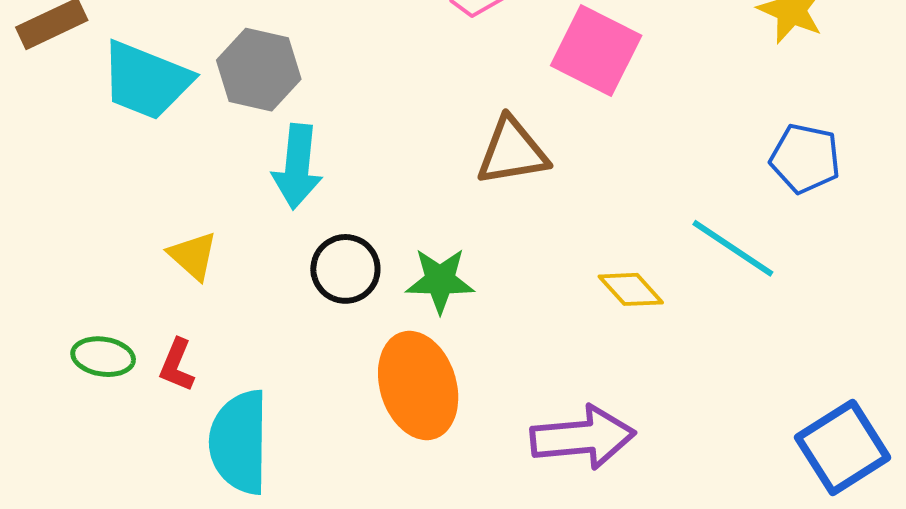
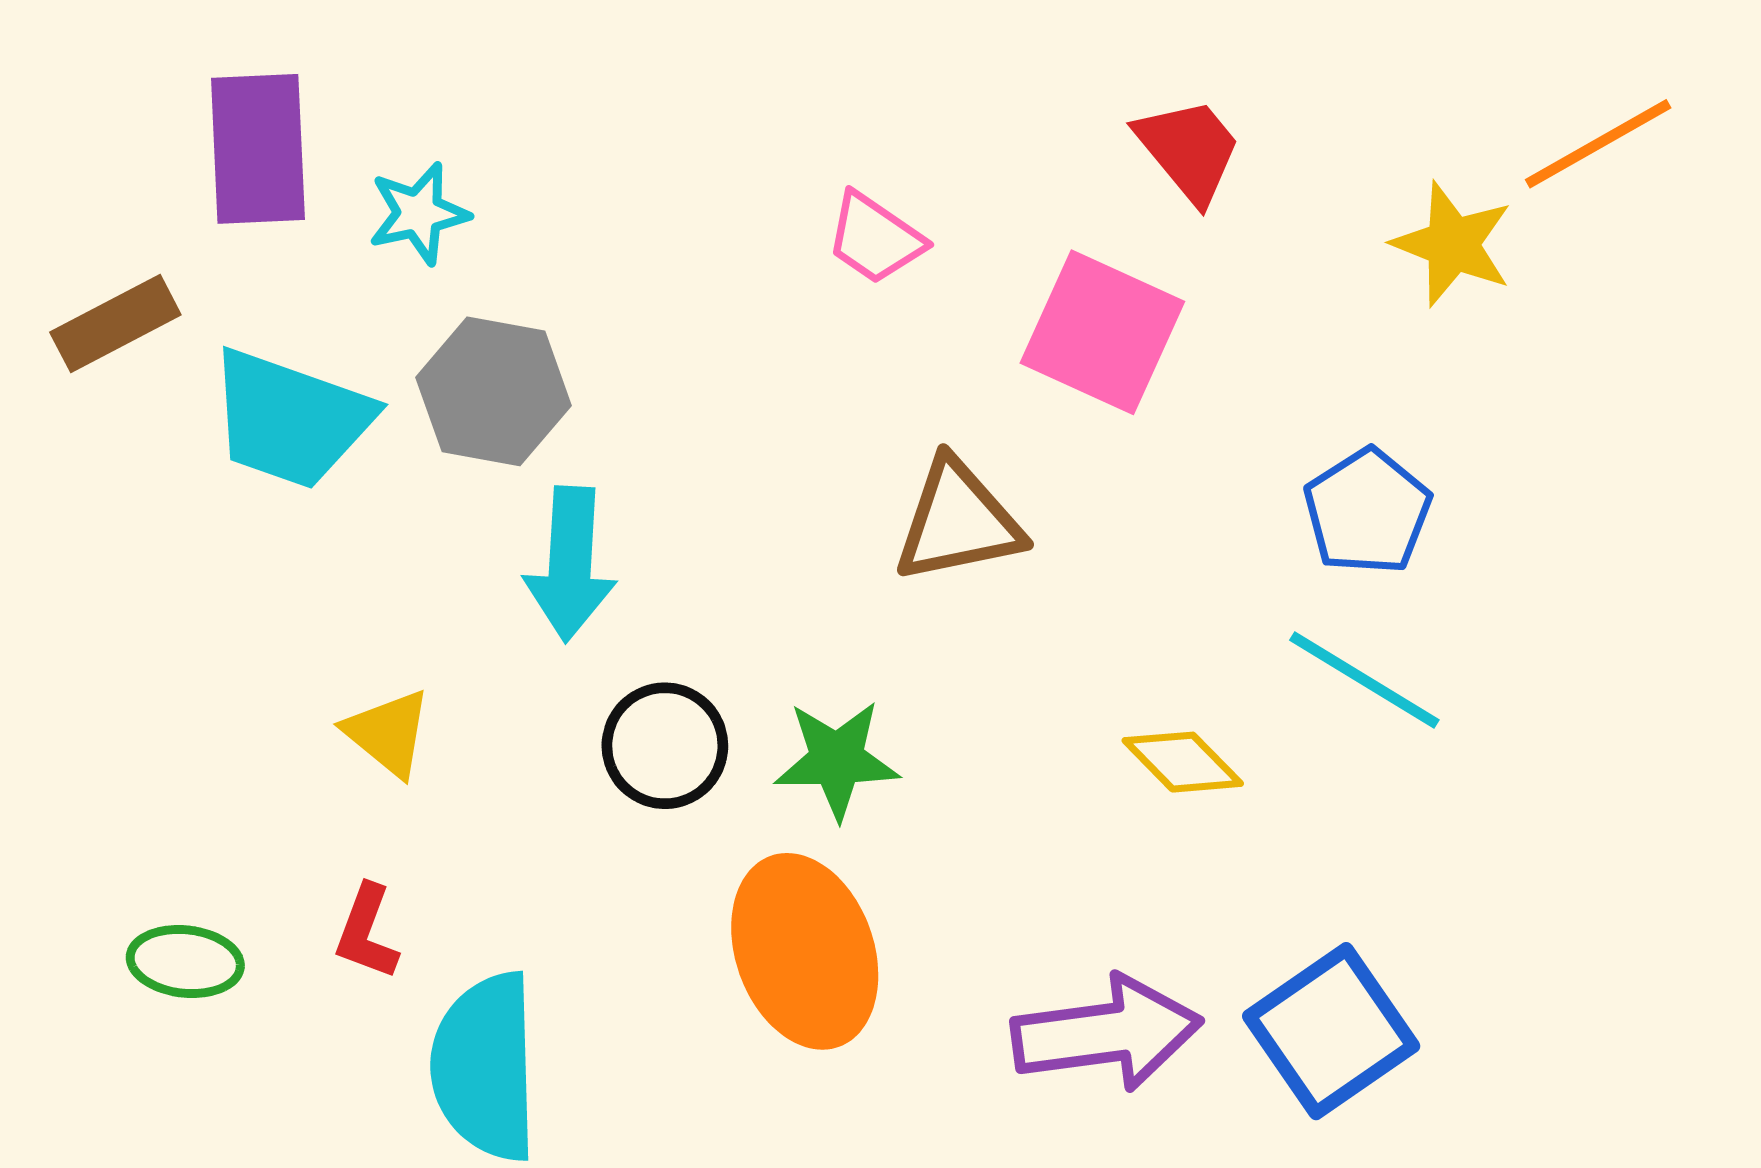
blue pentagon: (805, 158) -> (1367, 512), moved, turned 30
green ellipse: (103, 357) -> (185, 962), moved
blue square: (843, 448) -> (1331, 1031), moved

